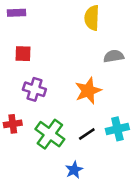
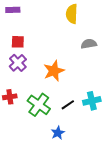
purple cross: (34, 89) -> (18, 63), moved, turned 30
orange star: (88, 91) -> (54, 71), moved

